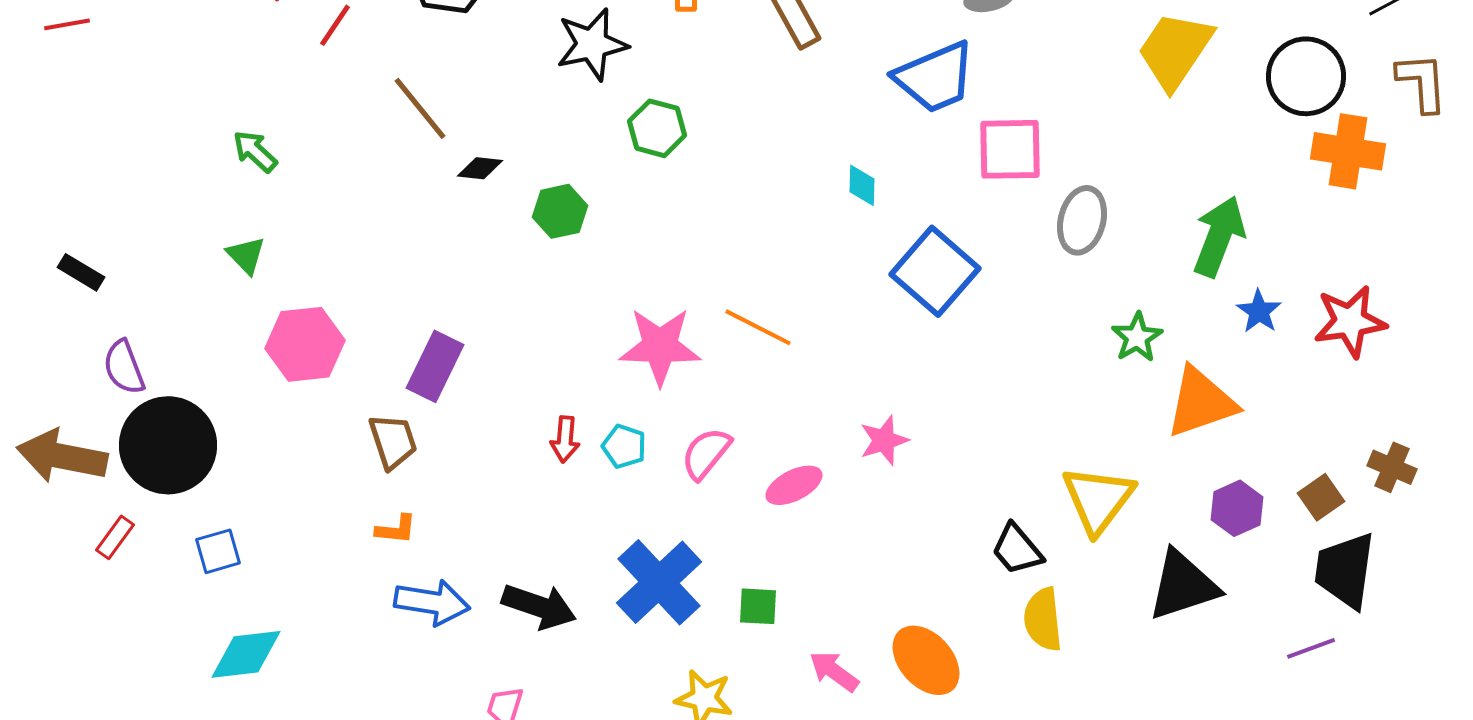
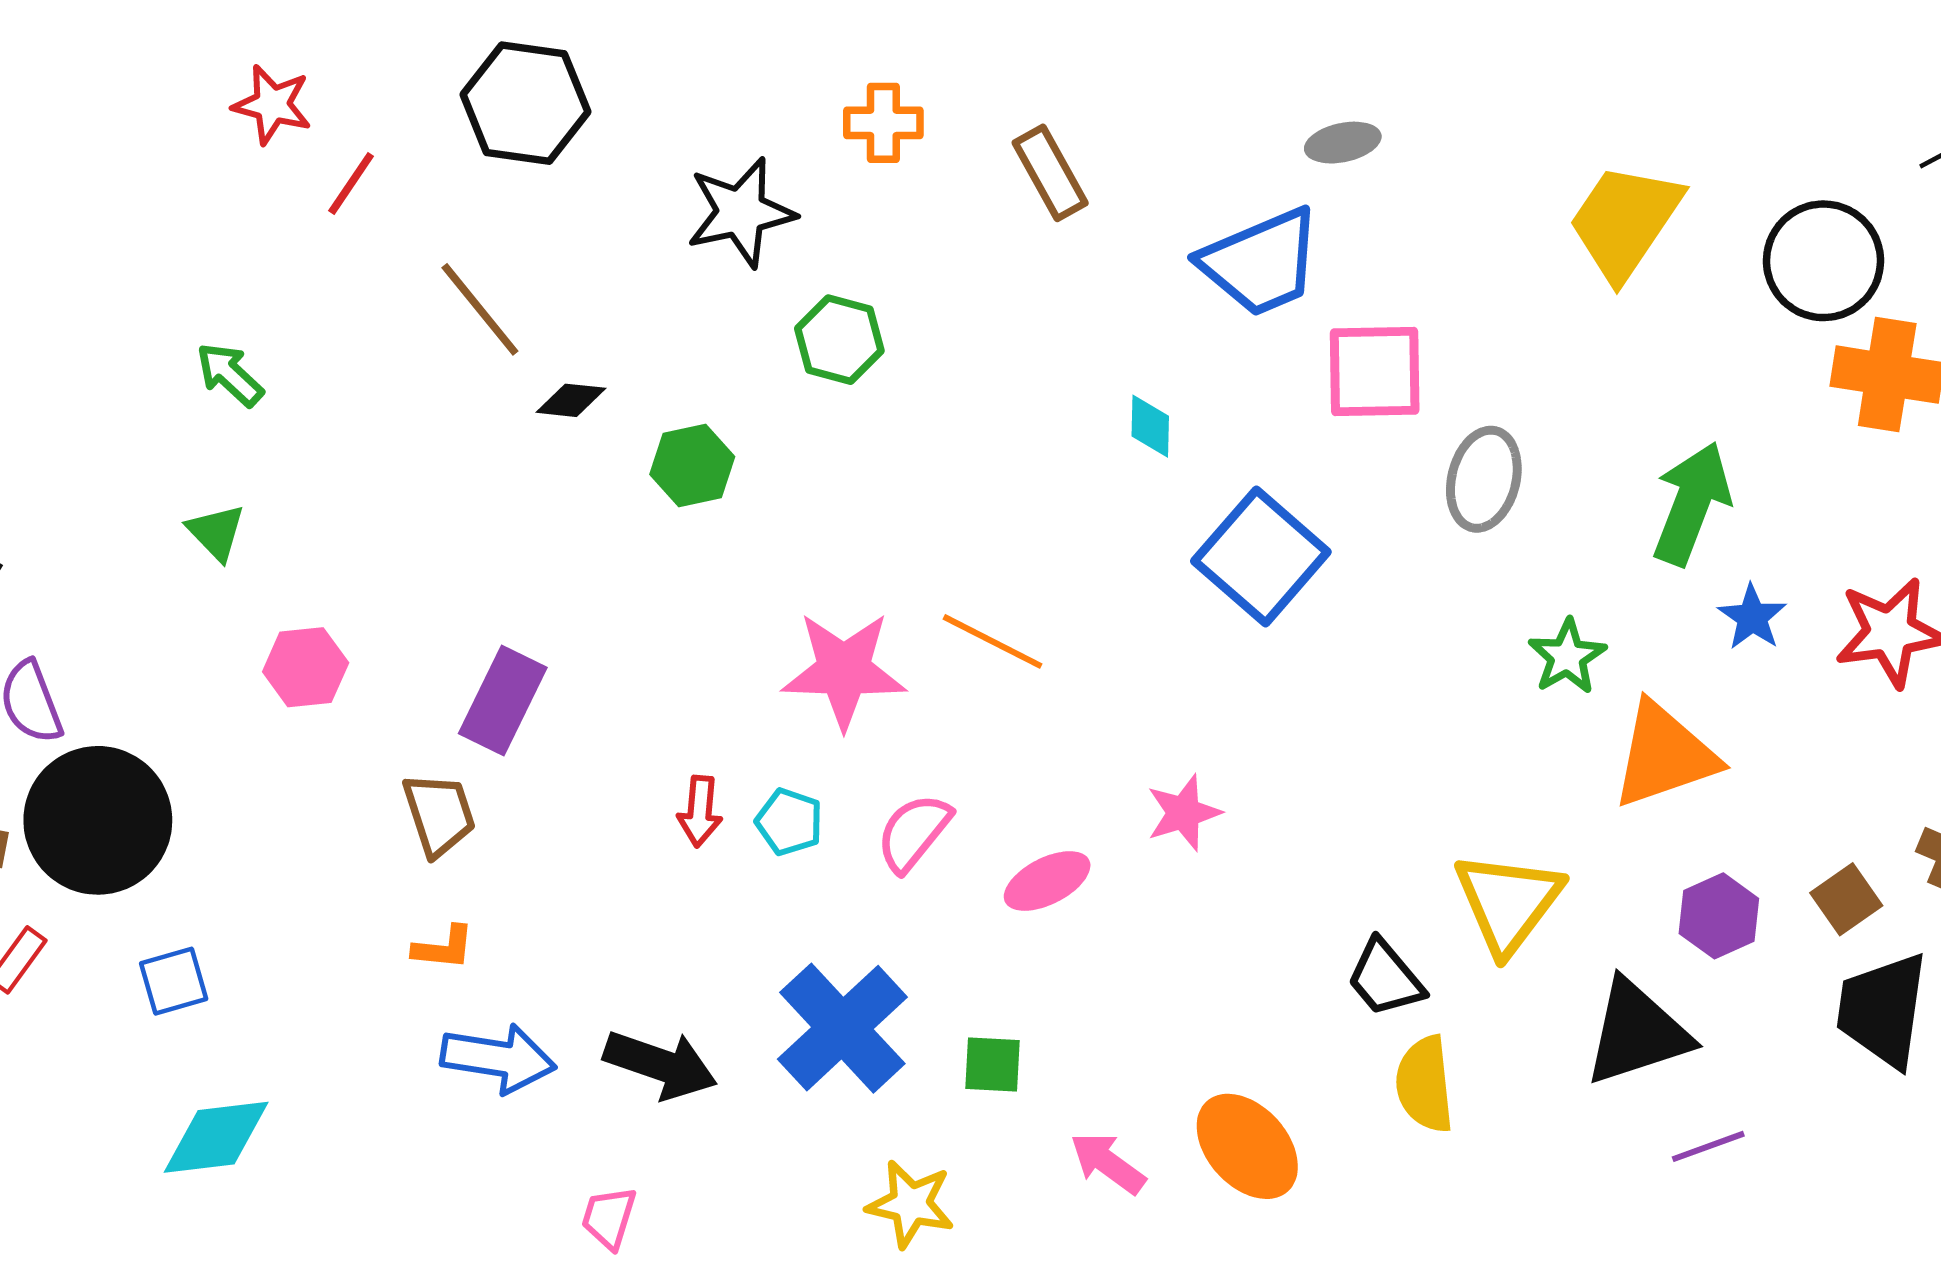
pink hexagon: (305, 344) -> (306, 667), size x0.7
purple line: (1311, 648) -> (1708, 1146), moved

